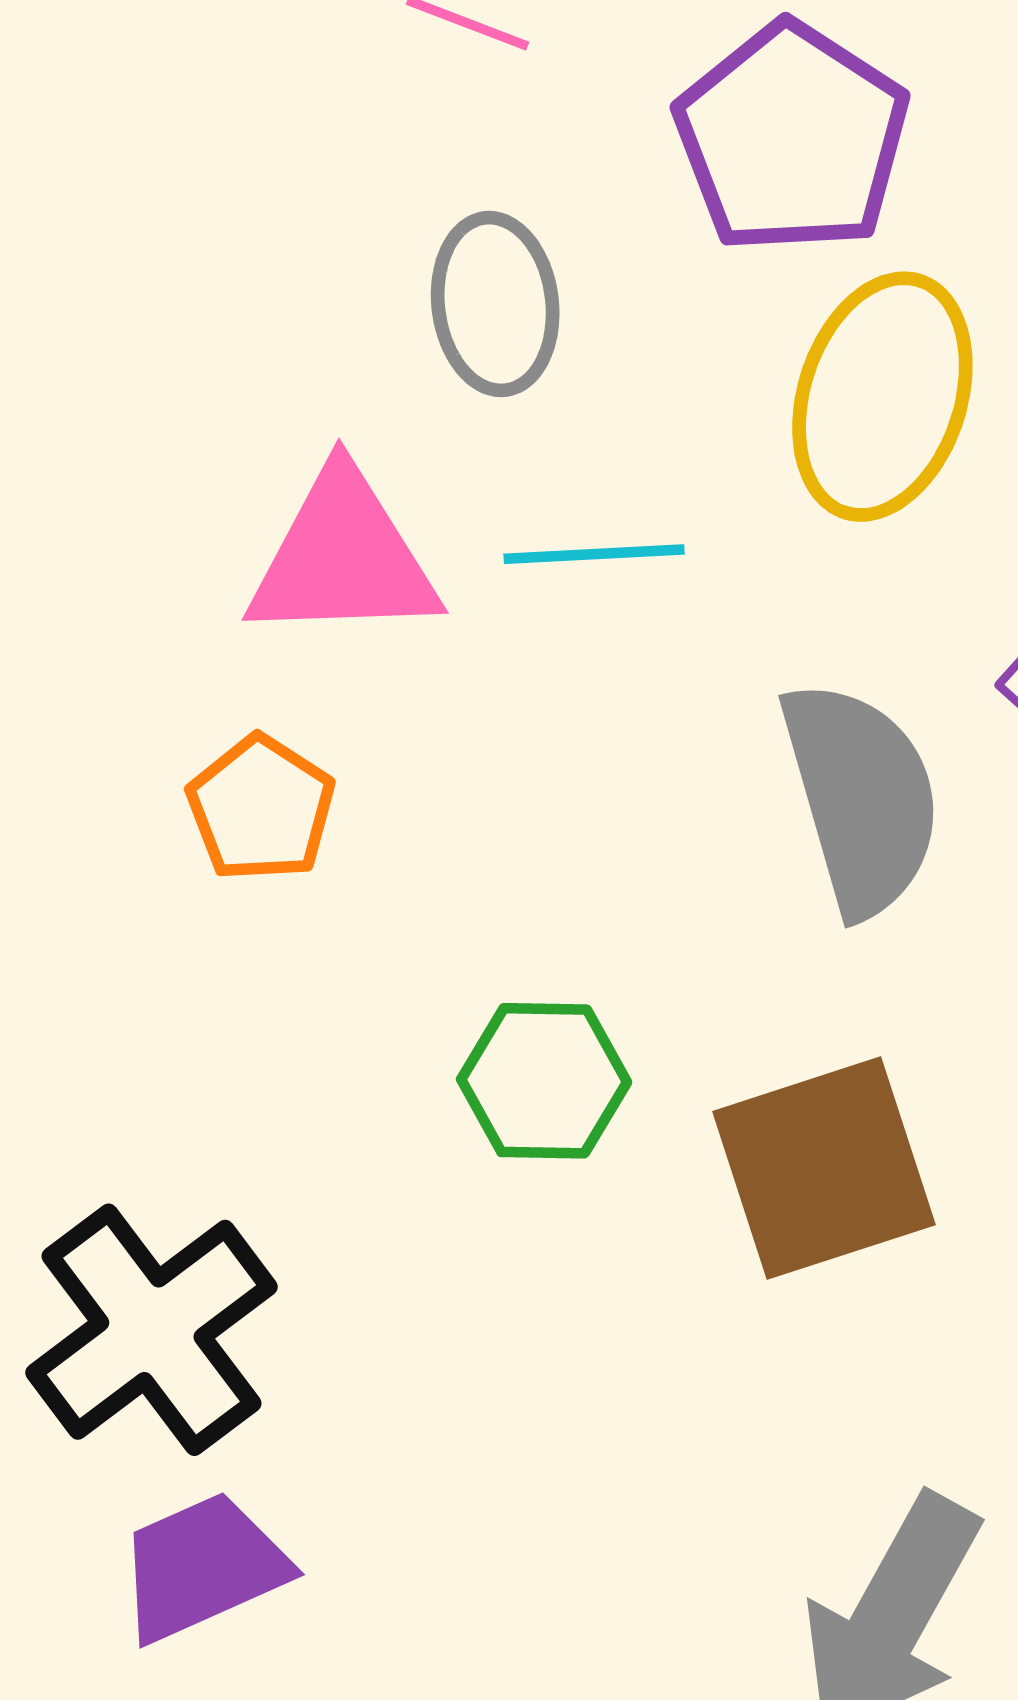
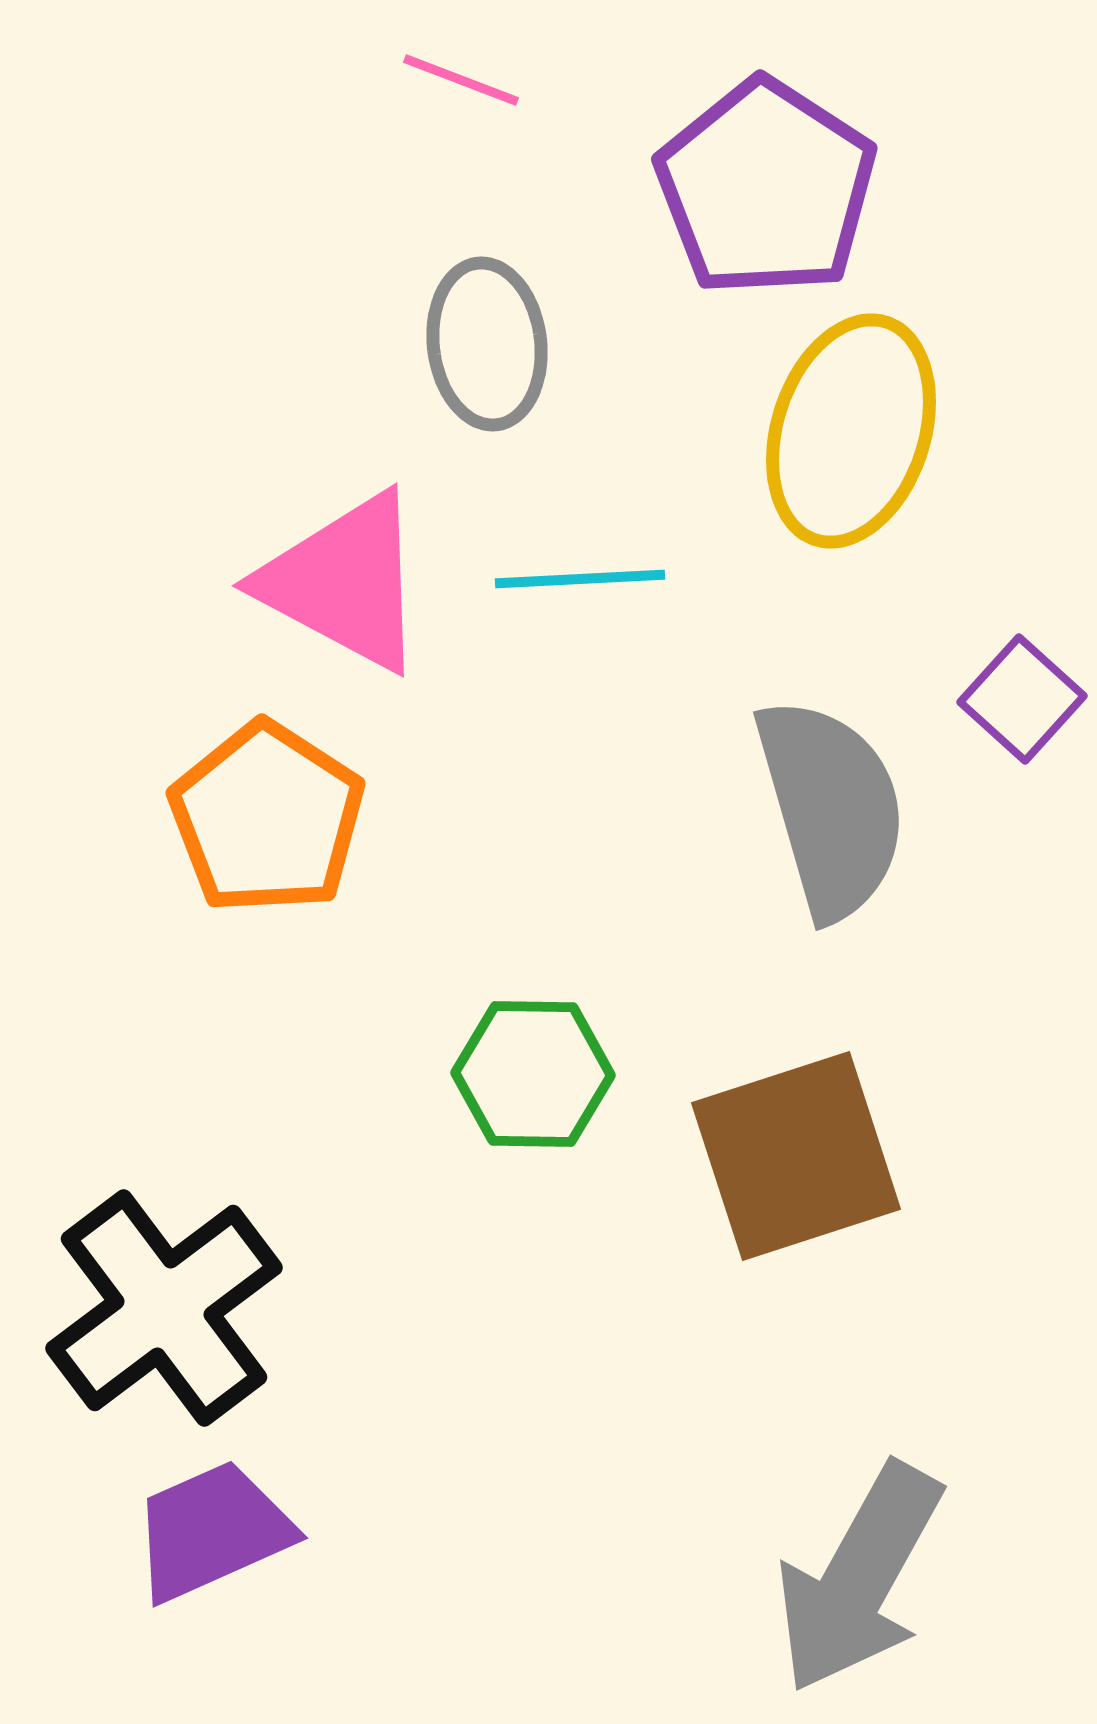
pink triangle: (343, 557) -> (344, 582), turned 30
orange pentagon: (261, 808) -> (267, 818), size x1.4

